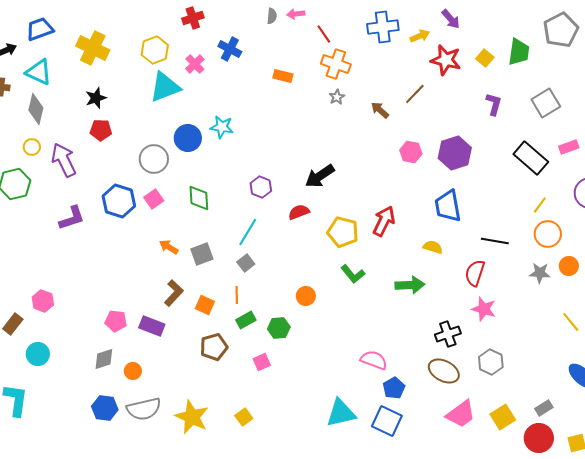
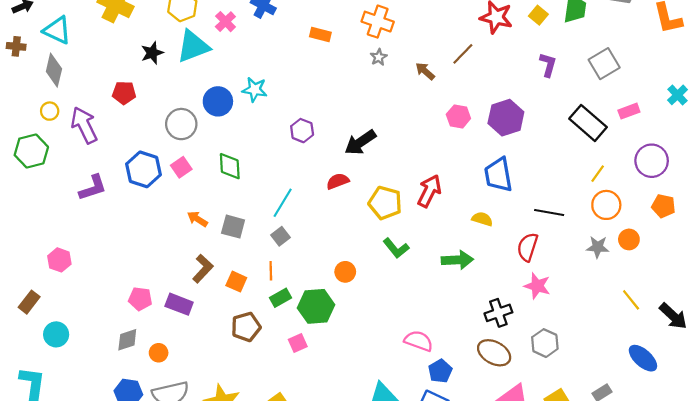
black star: (96, 98) -> (152, 53), moved
purple hexagon: (261, 187) -> (302, 131), moved
gray square: (202, 254) -> (233, 227), turned 35
pink hexagon: (43, 301) -> (59, 260), moved
green hexagon: (279, 328) -> (316, 306), size x1.5

